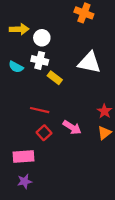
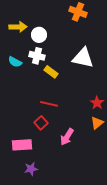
red line: (40, 110) -> (49, 104), moved
pink arrow: (72, 127) -> (67, 137), moved, turned 90
purple star: (25, 181) -> (31, 169), moved

